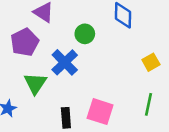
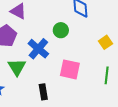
green circle: (85, 34) -> (61, 30), moved
pink square: (100, 112) -> (70, 69), moved

